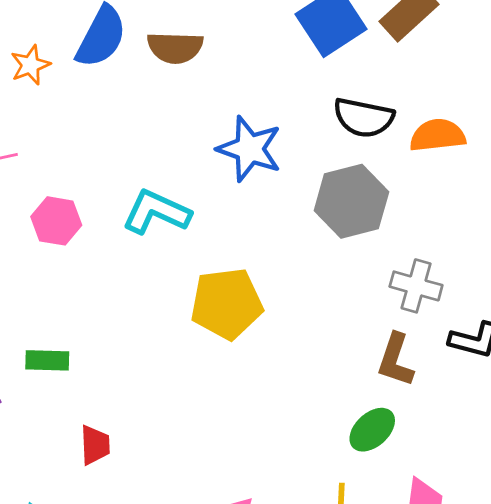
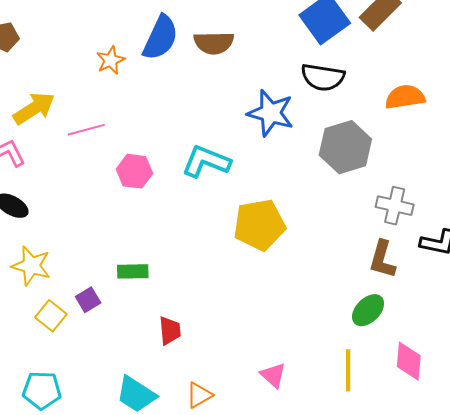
black semicircle: (364, 118) -> (323, 77), moved

